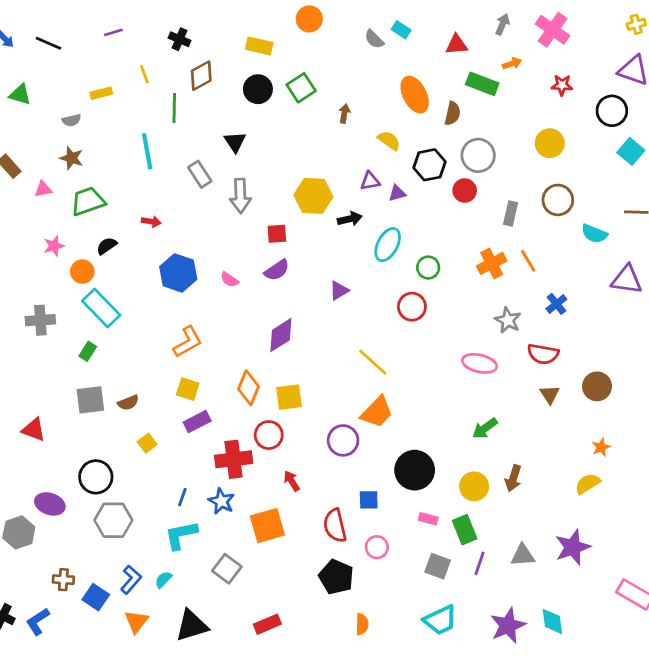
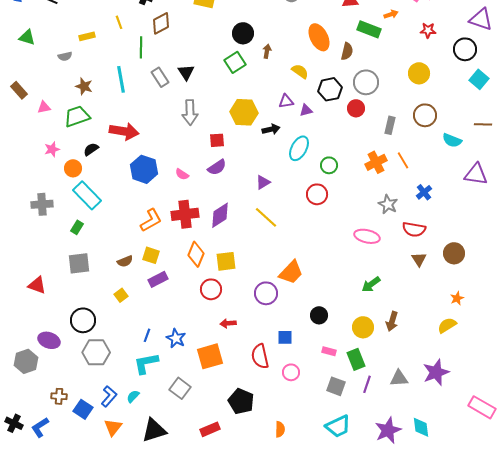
green square: (301, 88) -> (235, 62), moved
black circle: (258, 89) -> (243, 33), moved
brown star: (71, 158) -> (84, 86), moved
gray rectangle: (200, 174) -> (160, 77), moved
red arrow: (151, 222) -> (124, 131), size x2.0
yellow line: (373, 362) -> (266, 217), moved
brown semicircle: (128, 403) -> (125, 261), moved
red cross: (234, 459) -> (185, 214), moved
black circle: (415, 470) -> (319, 315), size x0.6
red arrow: (292, 481) -> (228, 323), turned -63
black pentagon: (336, 577) -> (241, 401), moved

